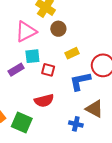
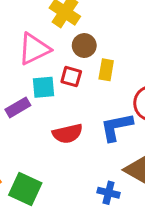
yellow rectangle: (72, 53) -> (106, 70), moved, turned -56
red square: (48, 70) -> (71, 77), moved
red semicircle: (44, 101) -> (68, 134), moved

